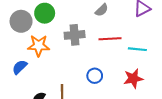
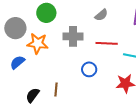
gray circle: (21, 21) -> (15, 28), moved
blue circle: (95, 76) -> (89, 69), moved

